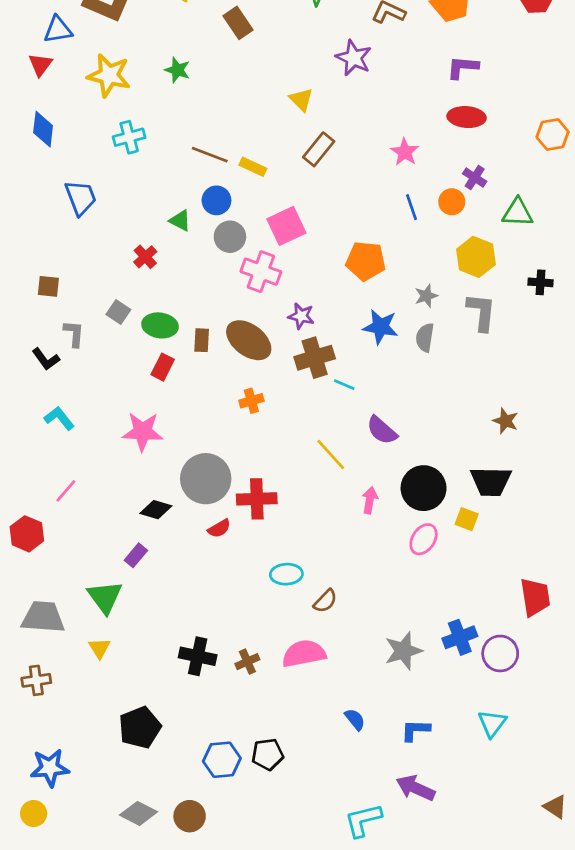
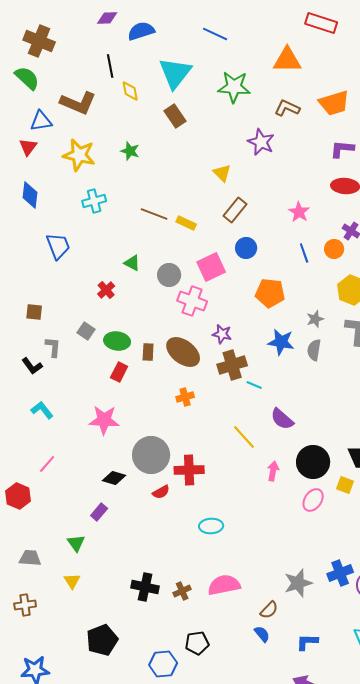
blue circle: (216, 200) -> (246, 248), moved
green triangle: (105, 597) -> (76, 543), size x0.7
brown semicircle: (325, 601) -> (269, 610), moved
gray trapezoid: (43, 617) -> (30, 558), size x0.7
black pentagon: (268, 754) -> (197, 643), moved

